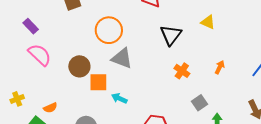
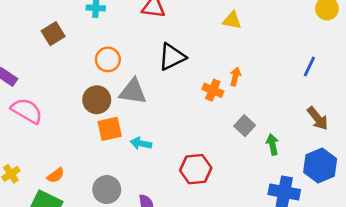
orange circle: (109, 30) -> (108, 59), size x0.7
black triangle: (171, 35) -> (172, 57), moved, turned 40
brown circle: (79, 66) -> (97, 100), moved
orange arrow: (220, 67) -> (235, 77), moved

